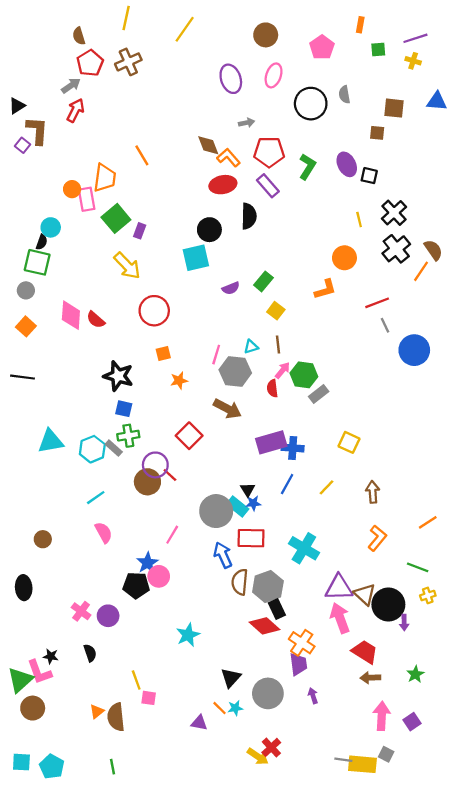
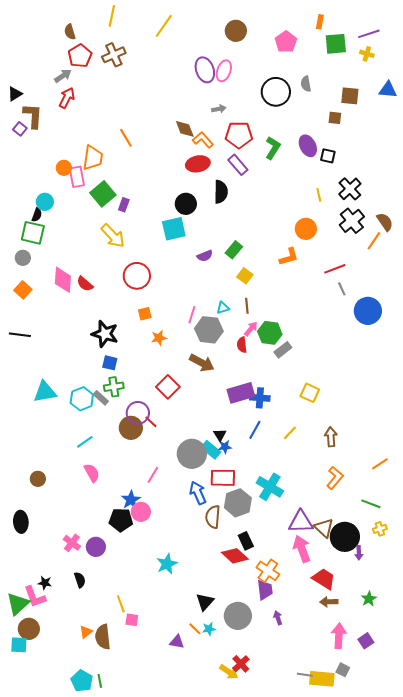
green square: (378, 50) -> (336, 44), size x1.6
pink ellipse: (274, 75) -> (224, 71), moved
gray hexagon: (268, 586) -> (238, 503), moved
cyan square: (21, 762) -> (19, 645), moved
cyan pentagon: (52, 767) -> (82, 681), moved

